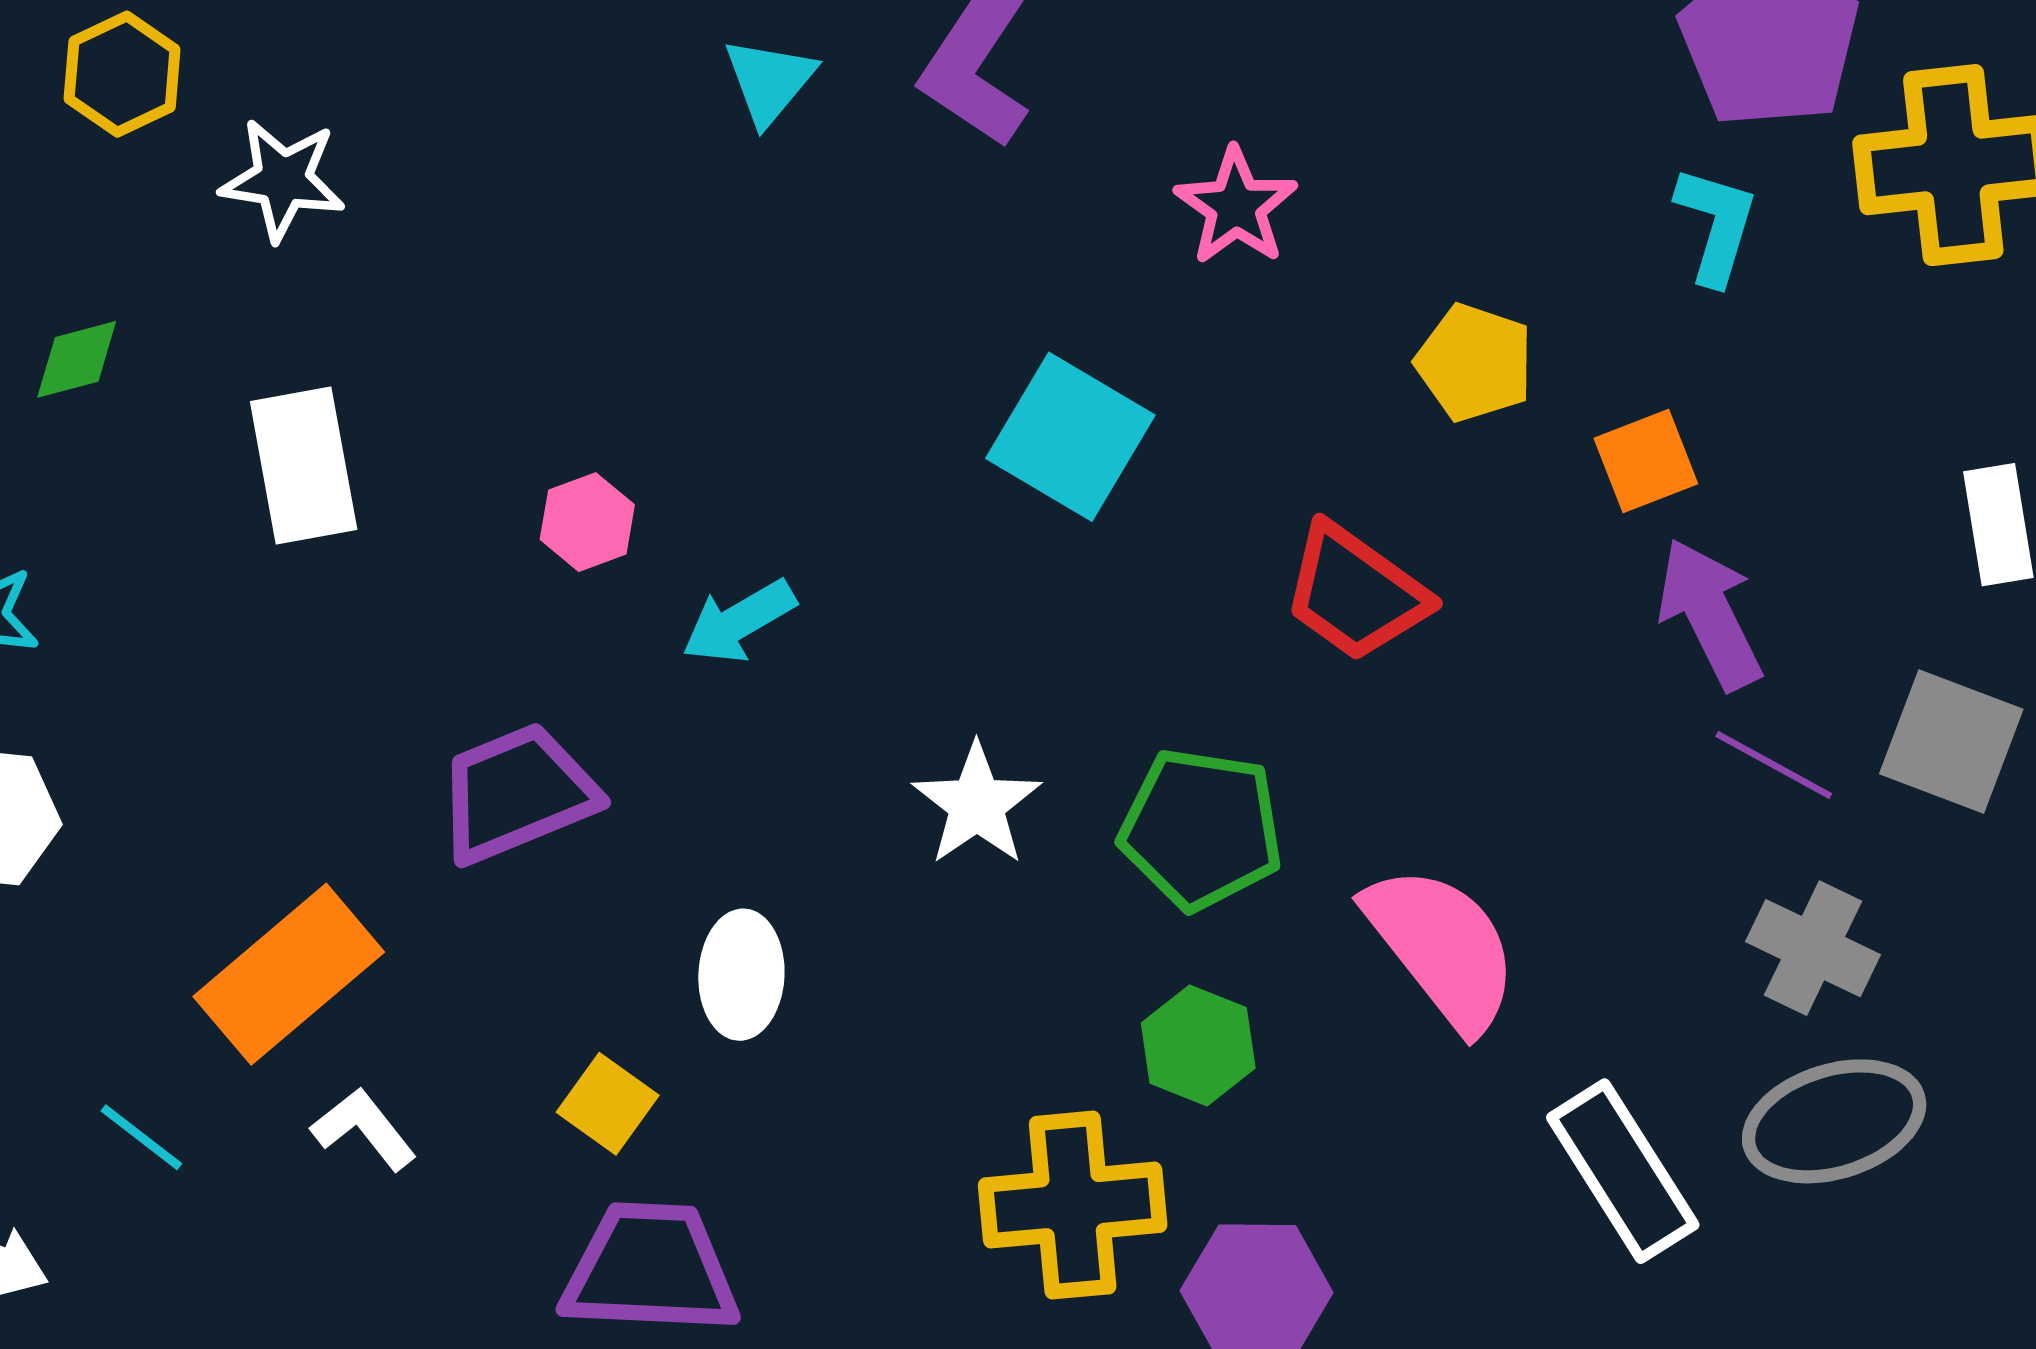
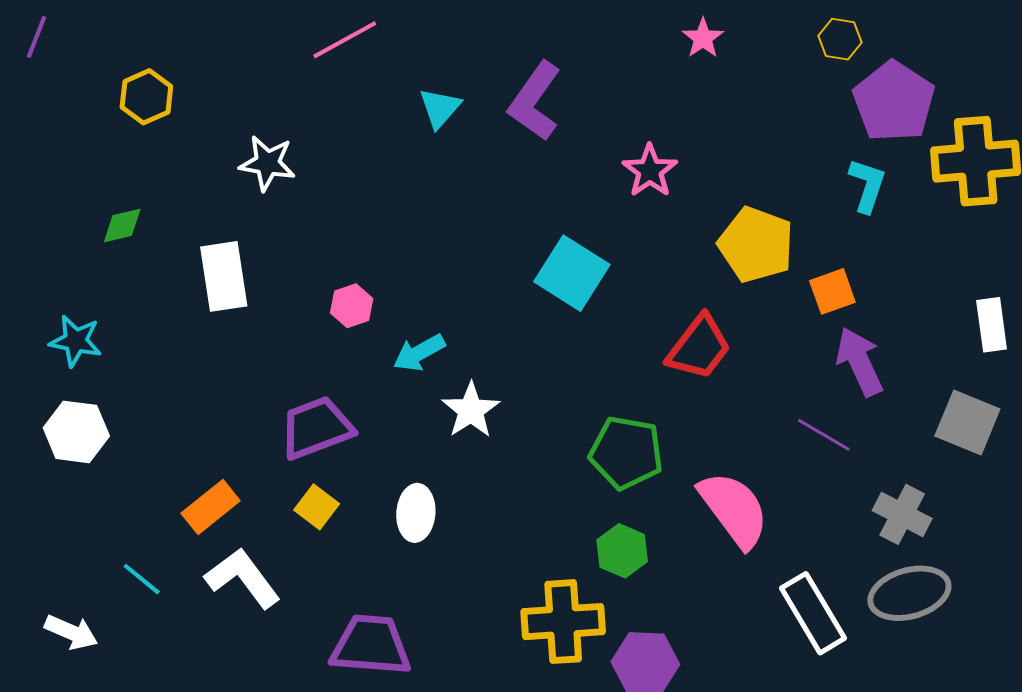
white star: (283, 180) -> (267, 163), moved
yellow pentagon: (1475, 363) -> (756, 245), size x1.4
red trapezoid: (1355, 593) -> (699, 347), turned -90
purple line: (1774, 765) -> (824, 435), moved
white star: (977, 804) -> (471, 410), moved
orange rectangle: (289, 974) -> (211, 507), size x0.7
yellow square: (608, 1104) -> (317, 507), moved
white L-shape: (364, 1129) -> (243, 578), size x1.6

